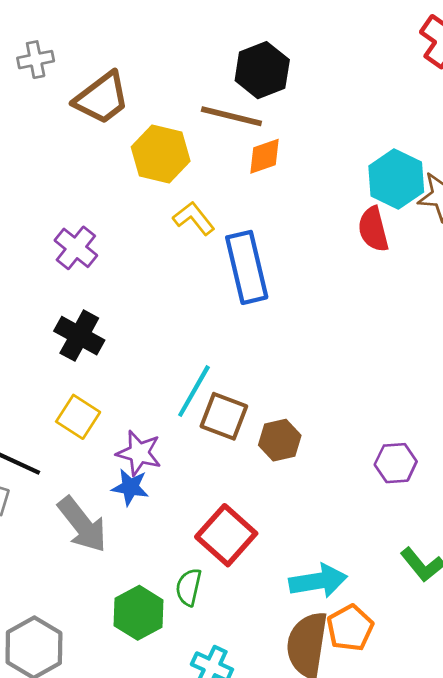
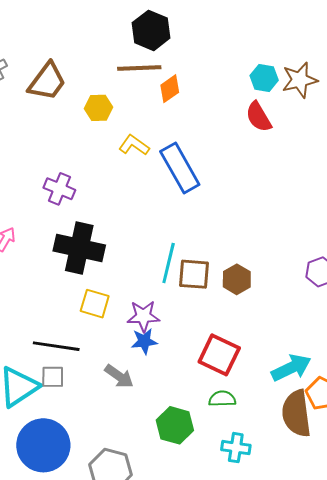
yellow hexagon: (161, 154) -> (99, 108), size x0.7
cyan hexagon: (396, 179) -> (264, 78), size x0.7
black cross: (79, 336) -> (79, 248), size x1.4
gray arrow: (82, 525) -> (119, 376), size x0.7
green semicircle: (189, 587) -> (222, 399), moved, turned 92

